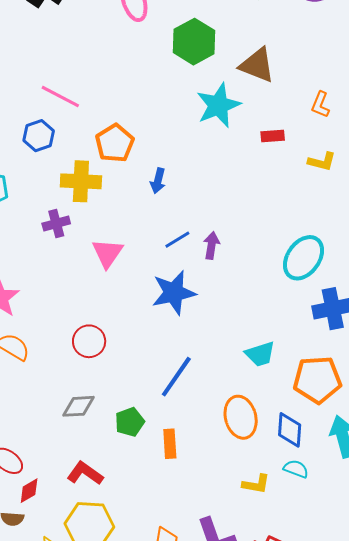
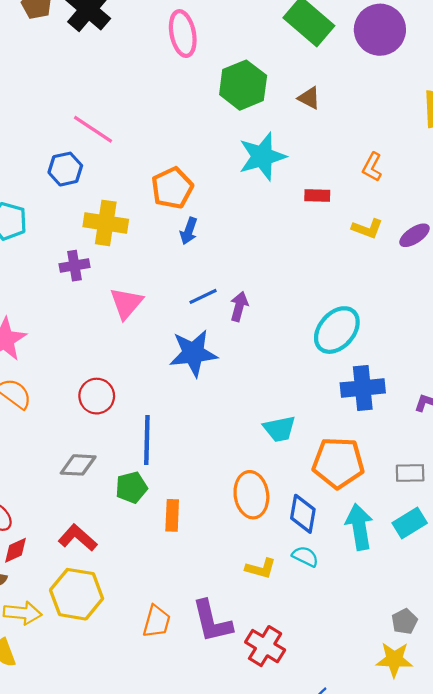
brown triangle: (257, 65) -> (309, 98), moved, size x0.6
orange pentagon: (115, 143) -> (172, 188), moved
blue line: (176, 377) -> (147, 440), moved, turned -39

